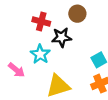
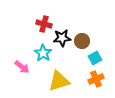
brown circle: (77, 14) -> (82, 41), moved

